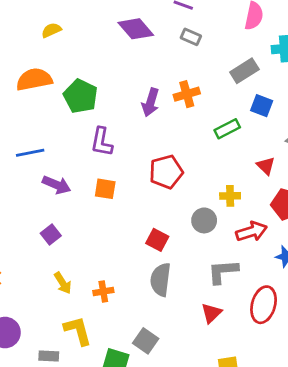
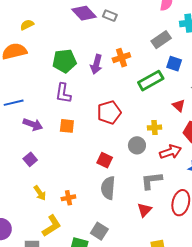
yellow semicircle: (51, 30) -> (27, 25), moved
gray rectangle: (191, 37) -> (110, 16), moved
green pentagon: (81, 96) -> (65, 61), moved, turned -30
green rectangle: (227, 129) -> (151, 81), size x1.4
yellow L-shape: (78, 331) -> (52, 226), turned 75

